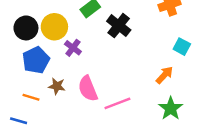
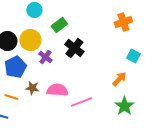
black cross: (119, 26) -> (74, 48), moved
pink semicircle: (88, 89) -> (57, 90), turned 115

